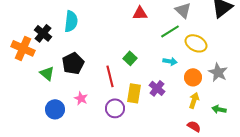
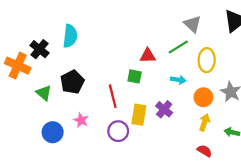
red triangle: (140, 13) -> (148, 56), moved
yellow ellipse: (196, 43) -> (207, 60), turned 65
green square: (130, 58) -> (135, 76), turned -32

